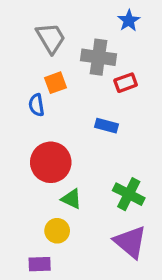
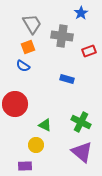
orange square: (56, 83) -> (28, 47), moved
red rectangle: (126, 83) -> (89, 51), moved
blue semicircle: (36, 105) -> (23, 66), turned -48
red circle: (51, 162) -> (15, 104), moved

